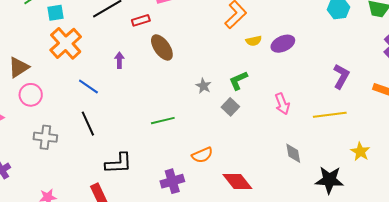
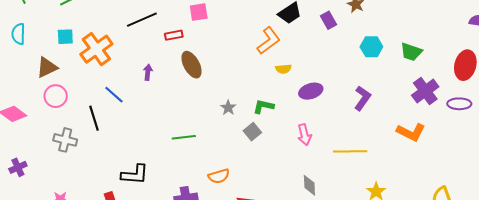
cyan square: (55, 13) -> (65, 37), moved
purple ellipse: (283, 44) -> (311, 91), moved
purple L-shape: (341, 76) -> (362, 98), moved
green L-shape: (238, 80) -> (263, 106), turned 30
black line: (88, 124) -> (94, 118), moved

